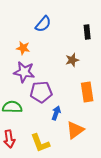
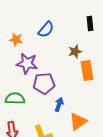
blue semicircle: (43, 24) -> (46, 30), moved
orange star: (23, 48) -> (16, 40), moved
orange rectangle: (87, 92) -> (87, 70), moved

